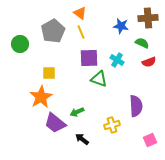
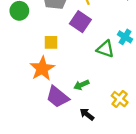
purple square: (89, 58) -> (80, 22), moved, turned 36
cyan cross: (117, 60) -> (125, 37), moved
yellow cross: (112, 125) -> (120, 99), turned -35

